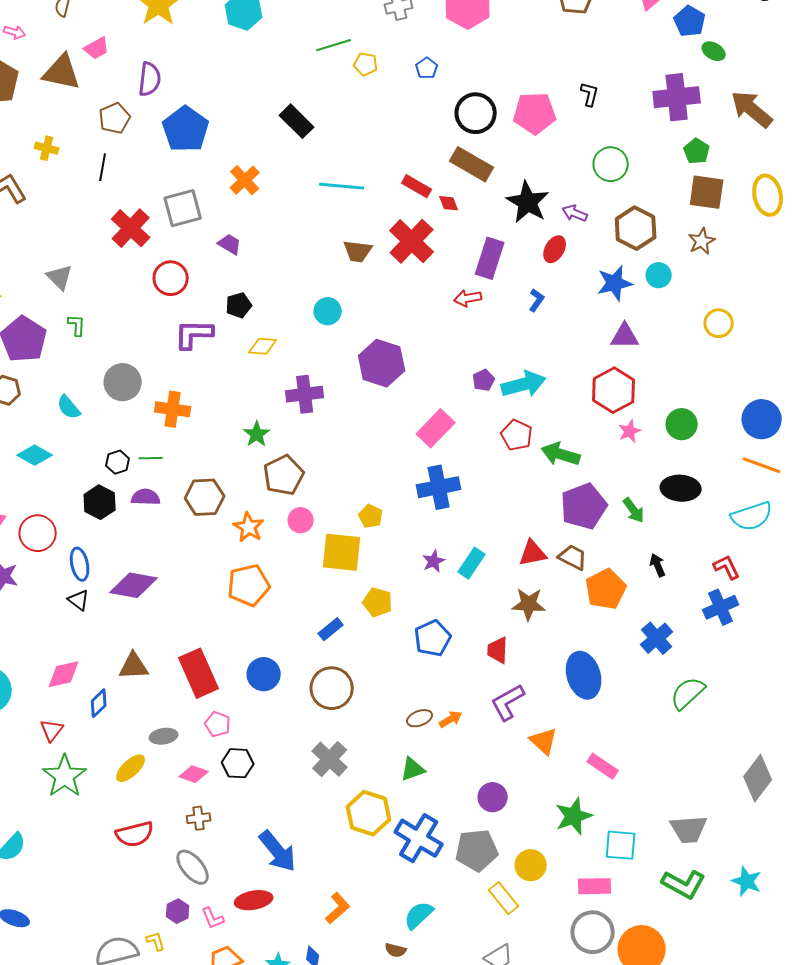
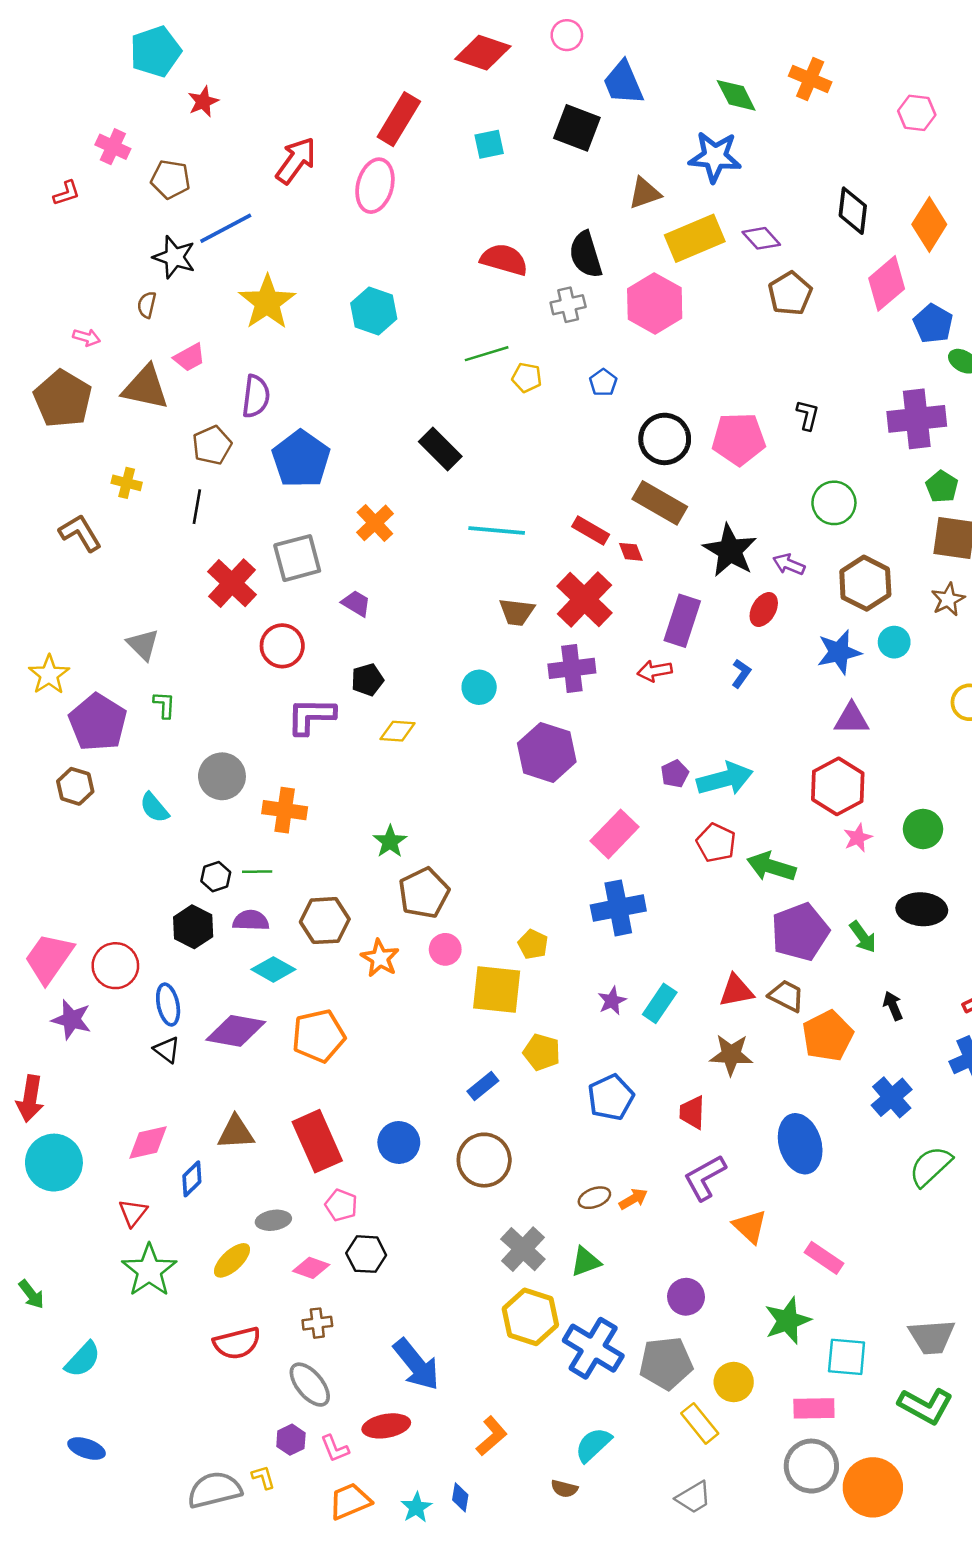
purple cross: (305, 394) -> (572, 668), moved
cyan diamond: (35, 455) -> (273, 969), moved
orange pentagon: (249, 585) -> (319, 1036), moved
gray cross: (330, 759) -> (523, 1249), moved

